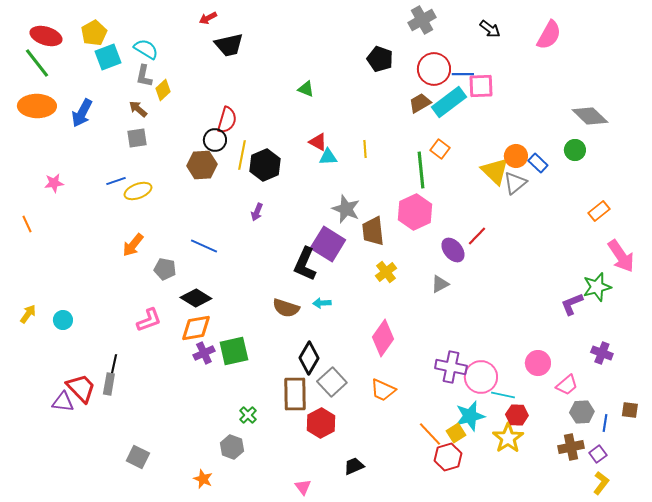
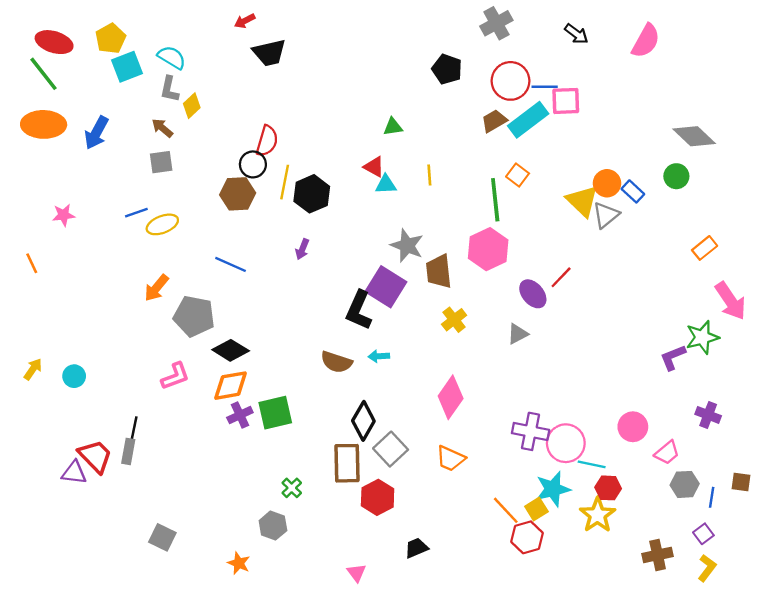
green triangle: (306, 89) -> (393, 127), moved, turned -30
blue line: (204, 246) -> (231, 264), moved
gray pentagon: (165, 269) -> (194, 316), size x1.6
brown cross: (571, 447) -> (658, 555), moved

